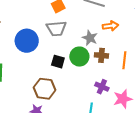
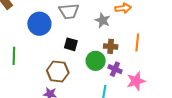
brown cross: (101, 55) -> (111, 46), moved
green circle: (79, 57) -> (96, 61), moved

